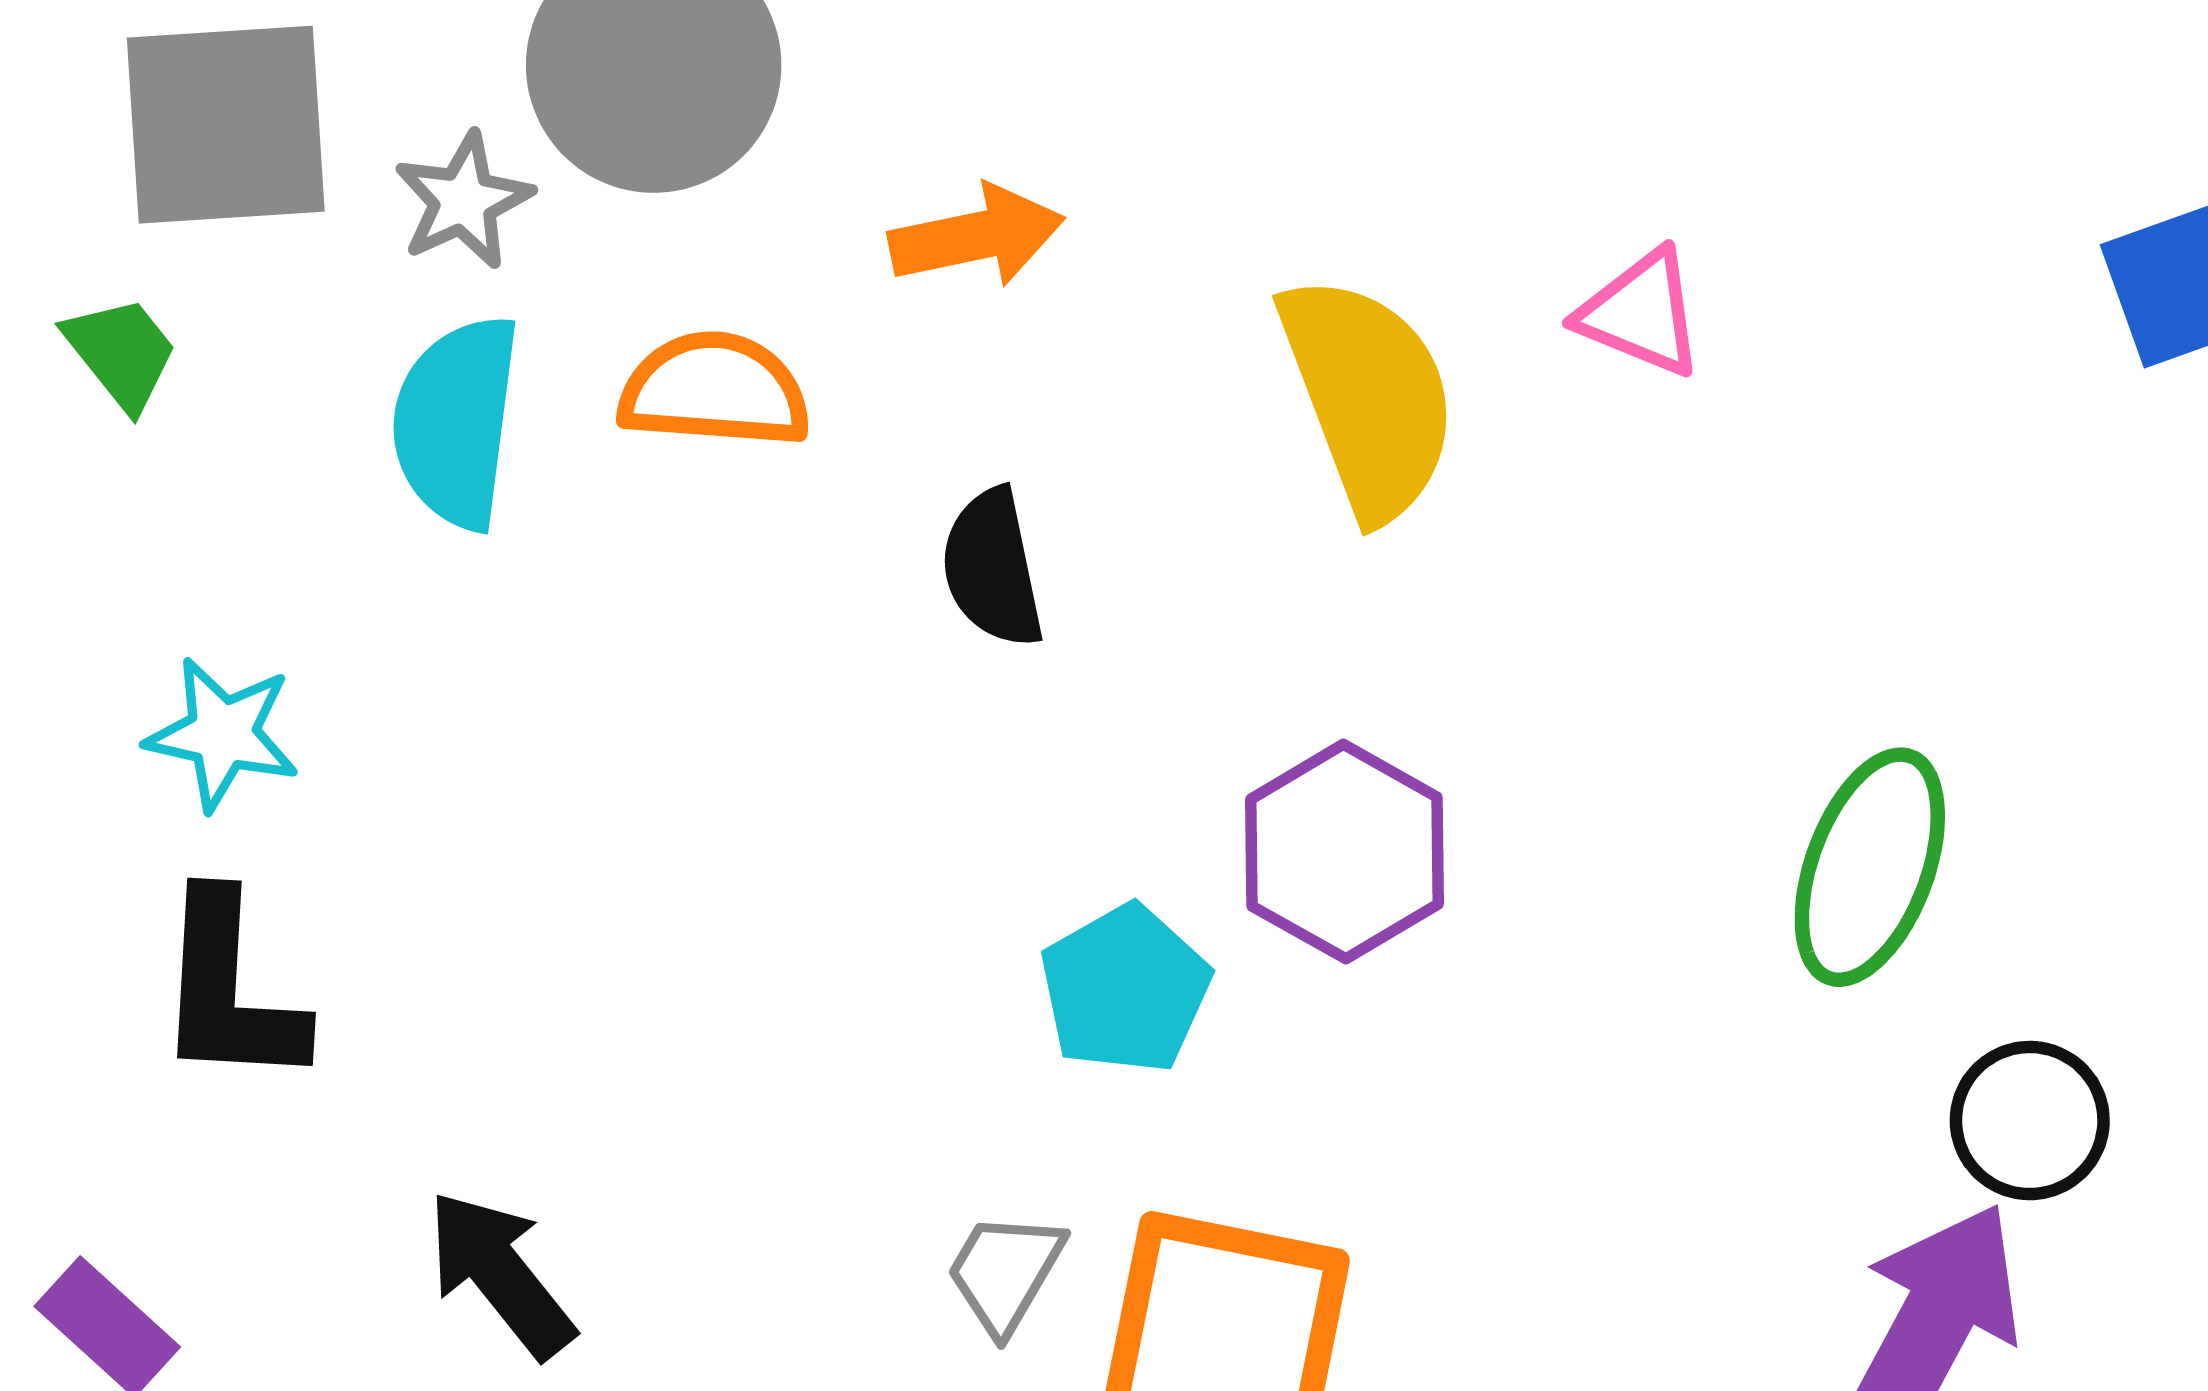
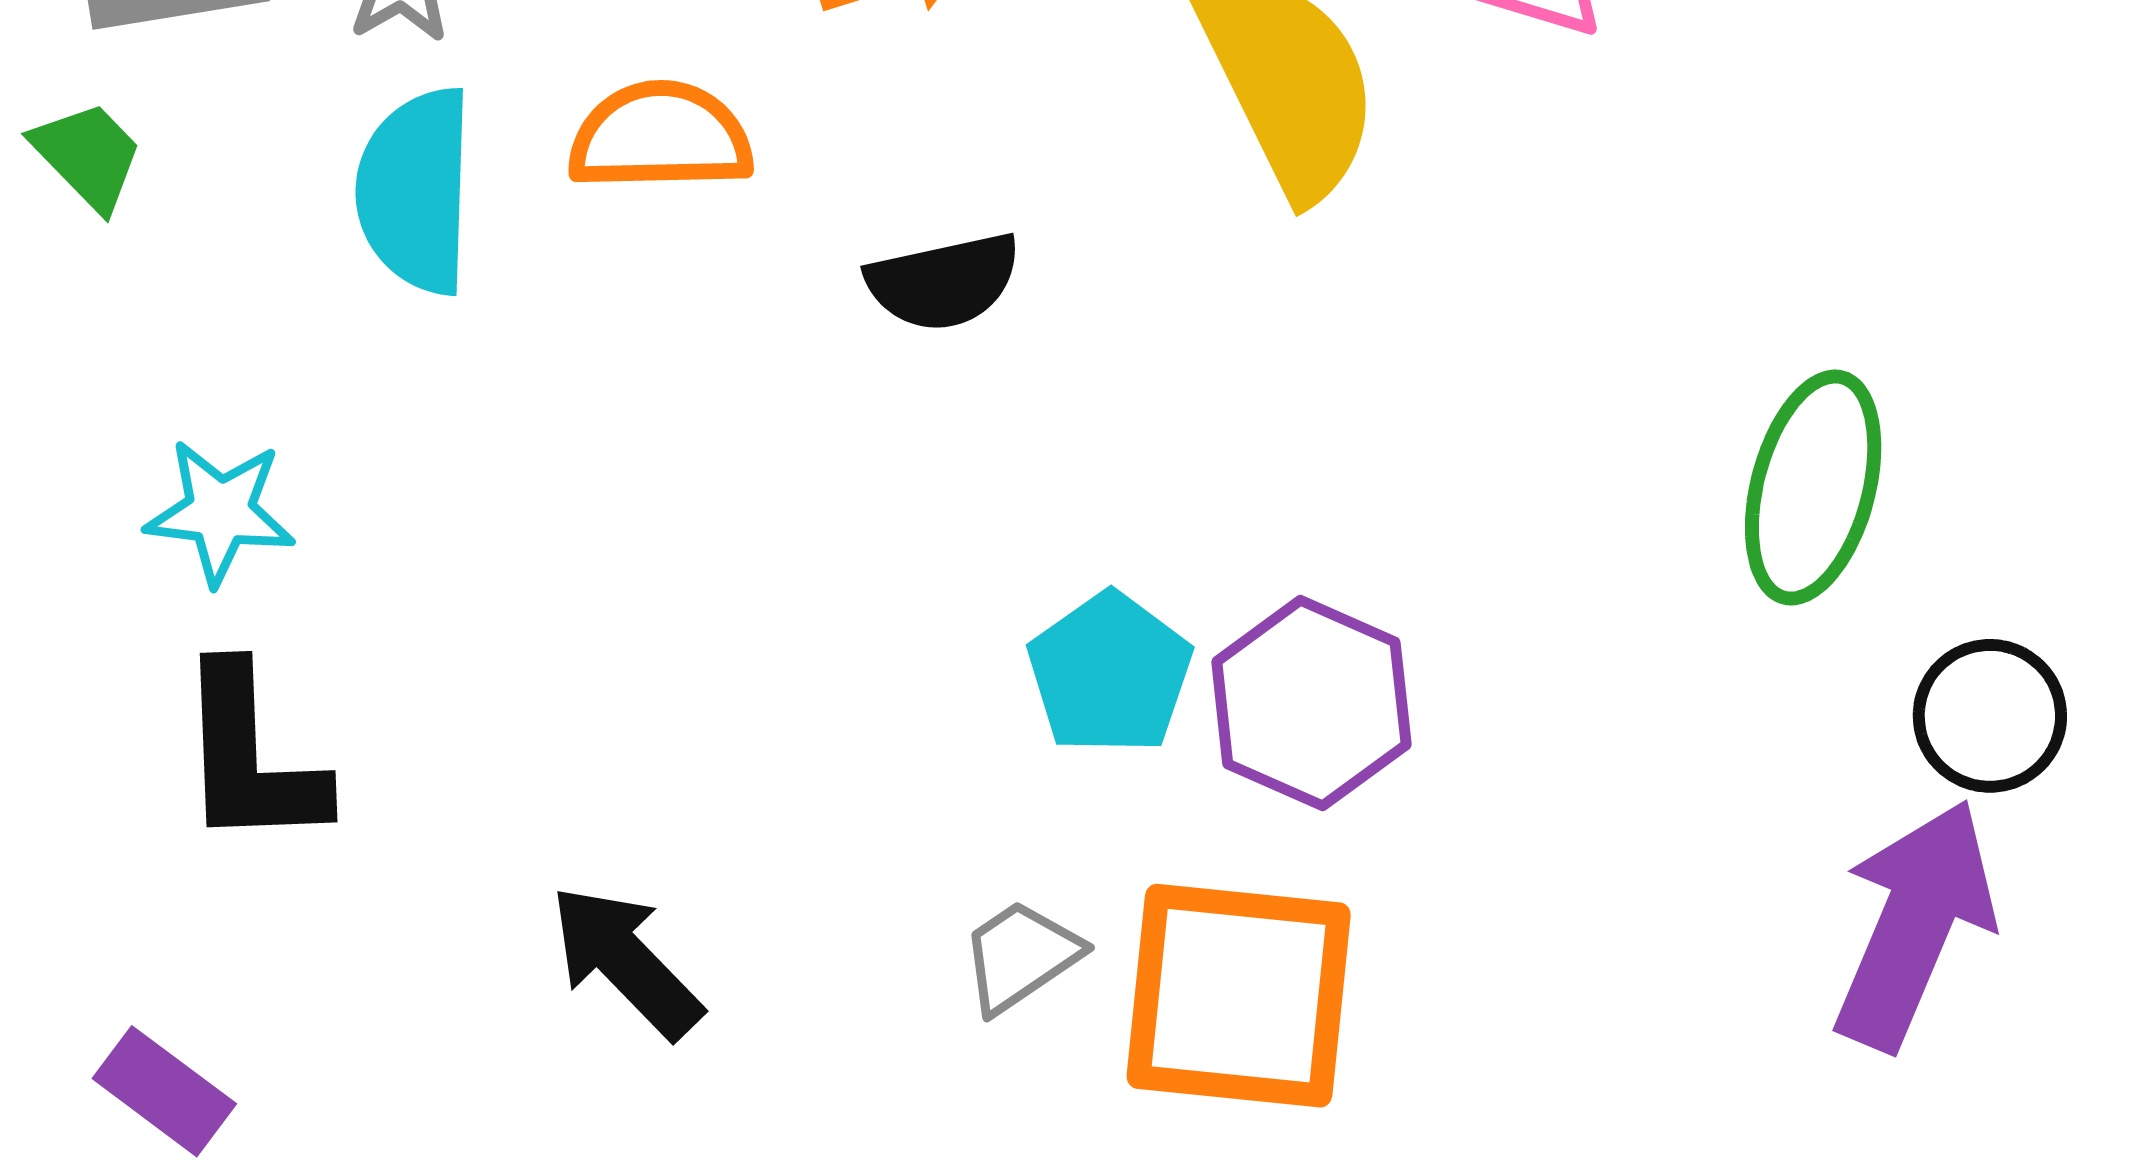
black semicircle: (992, 568) -> (944, 282), turned -85
purple hexagon: (1345, 852) -> (1311, 703), moved
gray trapezoid: (1005, 1272) -> (1021, 956), turned 31
black arrow: (500, 1274) -> (626, 961), moved

